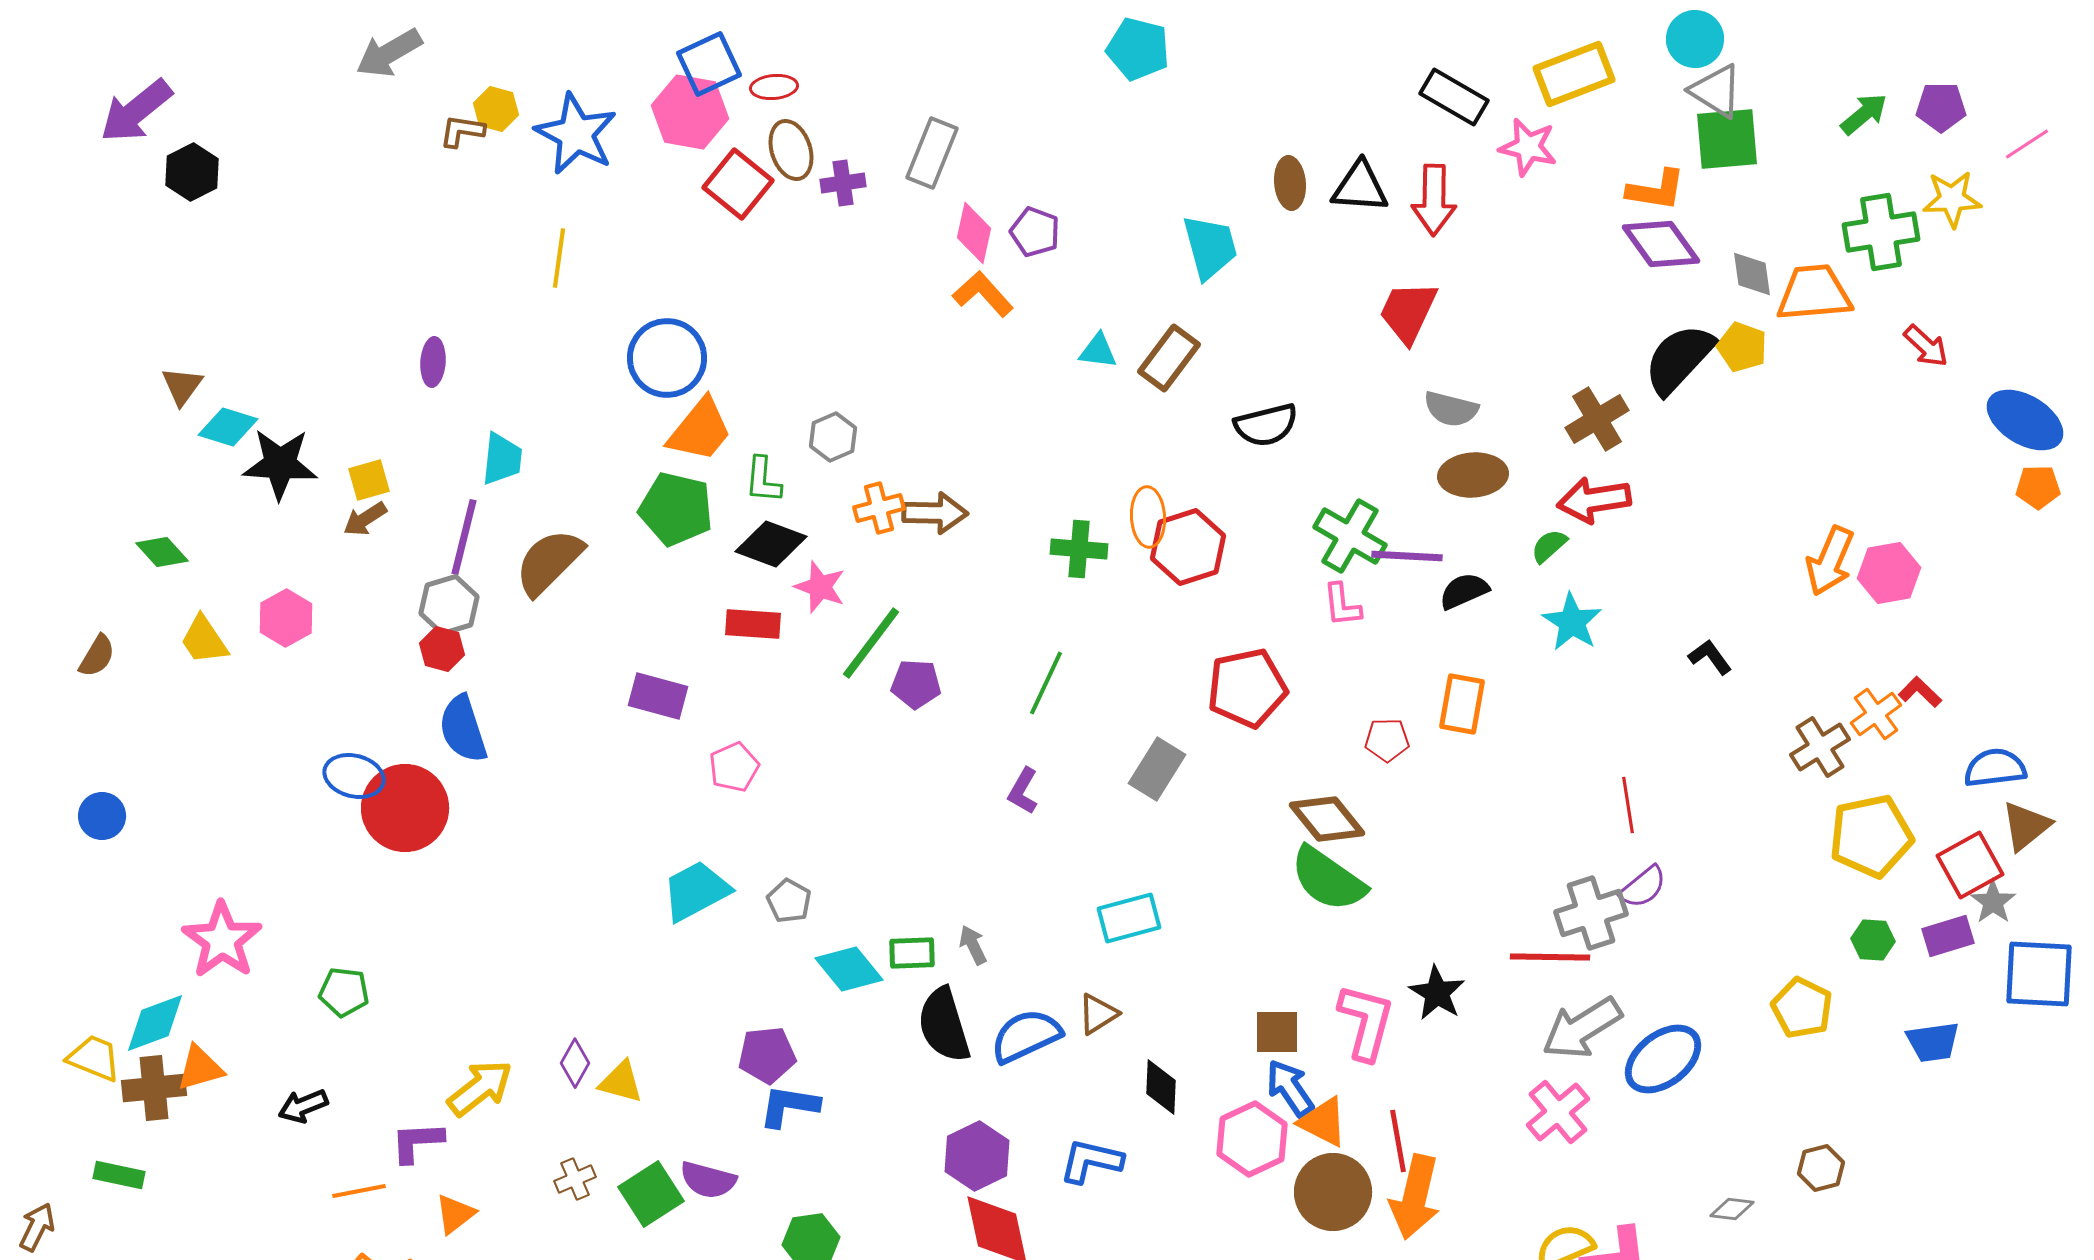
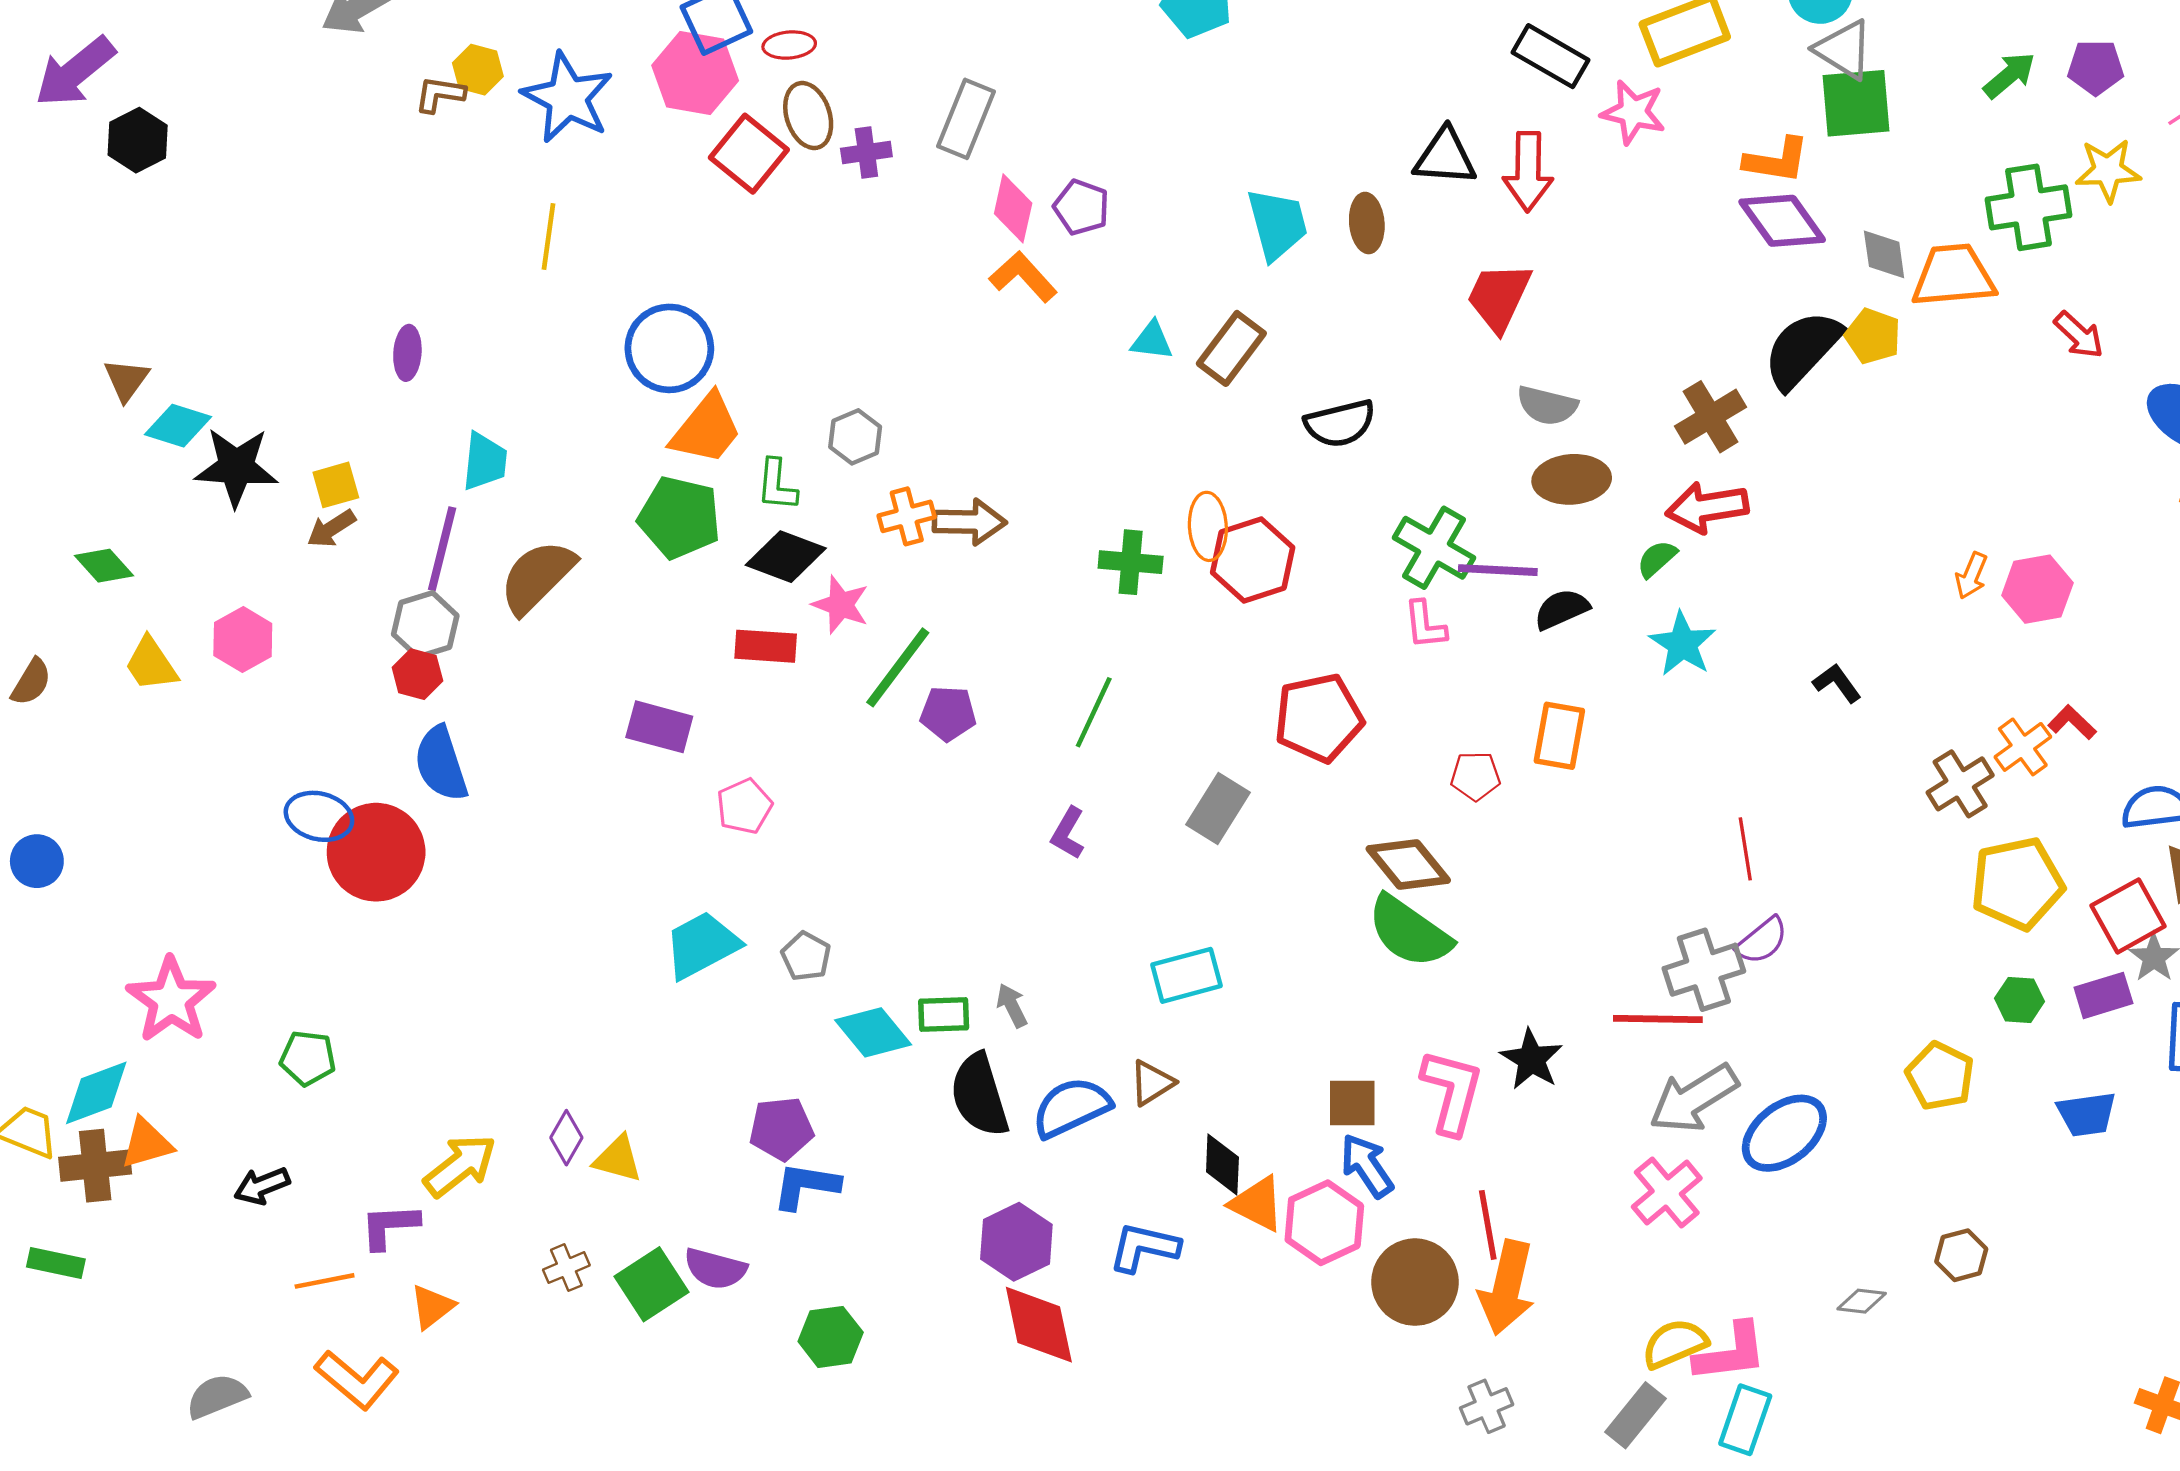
brown ellipse: (1290, 183) -> (1367, 223), moved
orange arrow: (1830, 561) -> (1971, 576), size x0.6
orange triangle: (1323, 1122) -> (1257, 1204), moved

